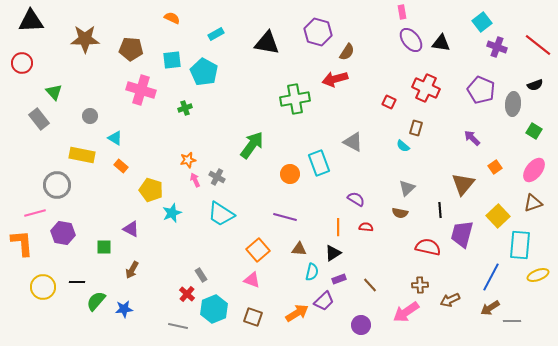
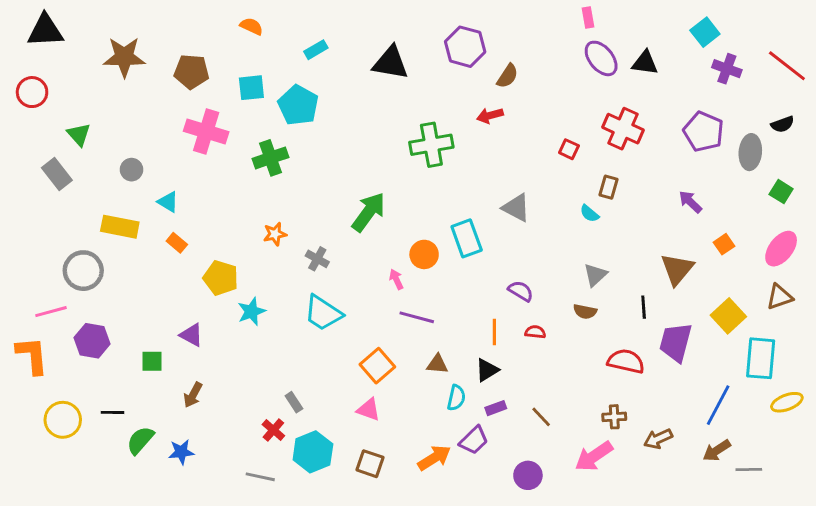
red arrow: (335, 79) -> (490, 115), size x0.7
green cross: (185, 108) -> (270, 158), size x1.6
pink arrow: (195, 180) -> (396, 279), moved

